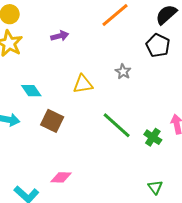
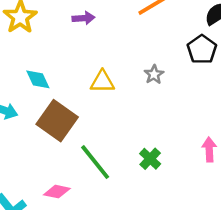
brown square: (52, 121) -> (57, 121), size x1.4
green line: (117, 125) -> (95, 162), moved
green cross: (153, 137) -> (150, 159), moved

